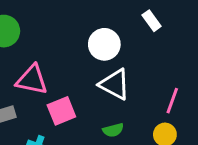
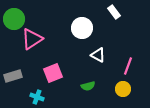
pink triangle: (32, 80) -> (32, 39), moved, turned -45
white triangle: (115, 84) -> (98, 55), moved, size x0.7

